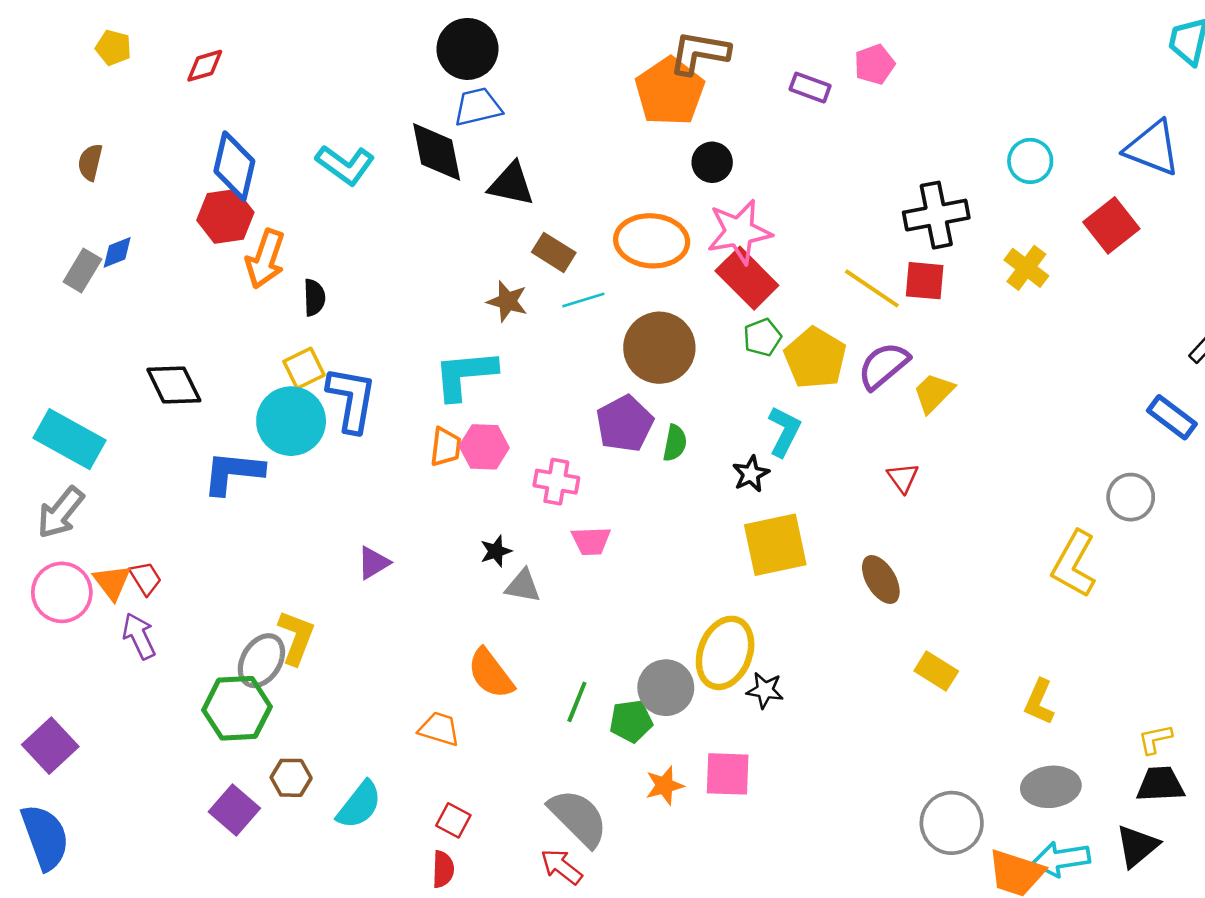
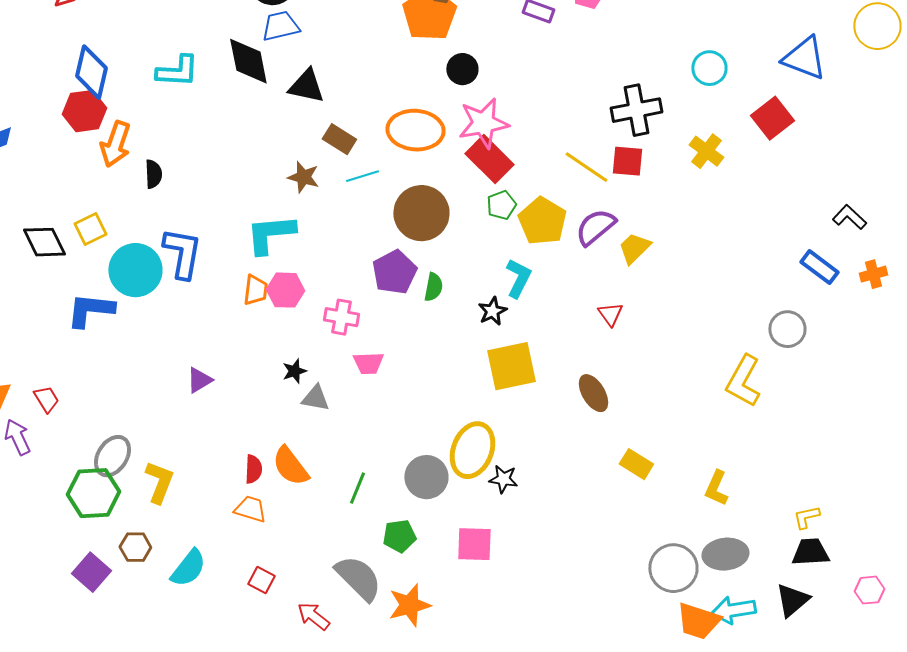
cyan L-shape: (345, 165) -> (177, 71), turned -33
yellow square: (304, 368) -> (90, 229), moved
red trapezoid: (146, 578) -> (46, 399), moved
yellow L-shape: (296, 637) -> (159, 482), moved
green pentagon: (631, 721) -> (399, 536), moved
orange star: (665, 786) -> (409, 605), moved, size x1.4
gray circle: (952, 823) -> (673, 568), moved
red arrow: (561, 867) -> (313, 616), moved
red semicircle: (443, 869) -> (253, 469), moved

